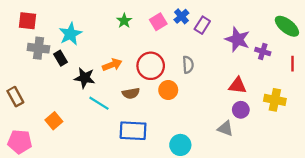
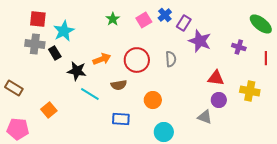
red square: (27, 21) -> (38, 19), moved
purple star: (237, 39) -> (200, 41), moved
orange circle: (168, 90) -> (153, 100), moved
brown rectangle: (15, 97) -> (14, 88), turned -30
blue rectangle: (133, 131) -> (121, 119), size x0.7

